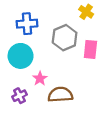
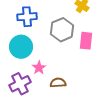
brown semicircle: (60, 95) -> (58, 83), size x0.7
purple cross: (19, 96) -> (20, 84), size x1.5

